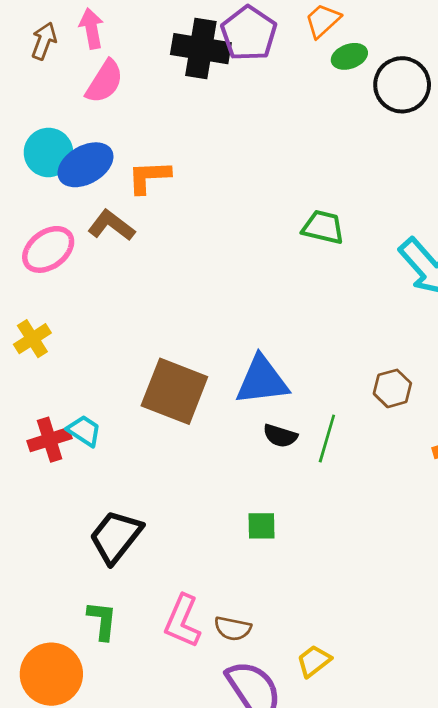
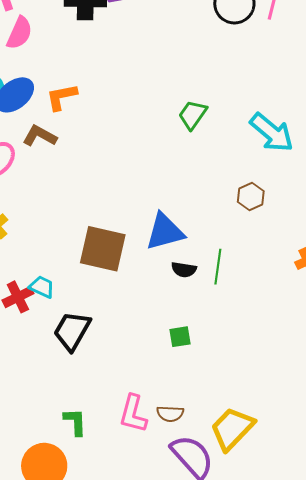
green trapezoid: (323, 227) -> (193, 115), turned -60
brown hexagon: (392, 388) -> (251, 197), moved
black trapezoid: (116, 537) -> (72, 331), moved
yellow trapezoid: (314, 661) -> (232, 429), size x1.8

